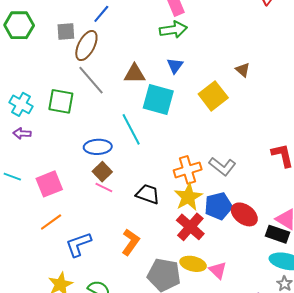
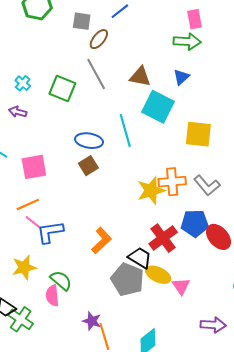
brown ellipse: (86, 45) -> (99, 39), size x0.7
yellow square: (213, 96) -> (198, 134), moved, turned 32
cyan cross: (21, 104) -> (23, 83), size x0.7
pink line: (104, 187) -> (33, 222), moved
black trapezoid: (148, 194) -> (140, 258), moved
yellow star: (188, 197) -> (151, 190), moved

